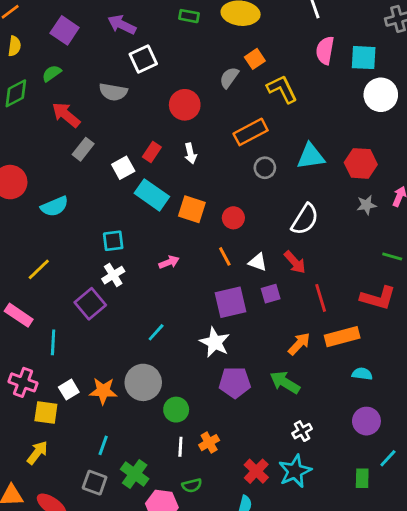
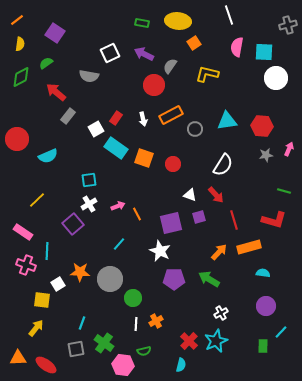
purple arrow: (122, 25) -> (144, 54), moved
orange square: (255, 59) -> (194, 43), moved
yellow L-shape: (282, 89) -> (207, 74), turned -50
red circle: (185, 105) -> (154, 85), moved
orange rectangle: (251, 132) -> (171, 115), moved
orange line: (225, 256) -> (137, 214), moved
pink arrow: (169, 262) -> (118, 206), moved
pink cross: (23, 382) -> (26, 265), moved
orange star: (103, 391) -> (80, 272), moved
gray square: (95, 483) -> (76, 349), turned -30

